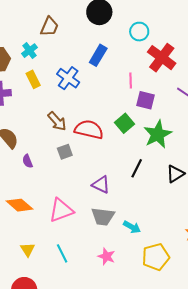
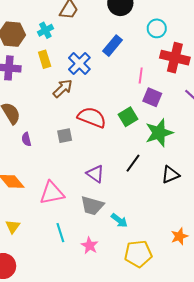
red cross: (162, 58) -> (175, 58), turned -32
brown arrow: (57, 121) -> (63, 88), moved, turned -100
cyan line: (62, 253) -> (60, 233), moved

